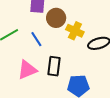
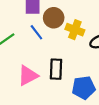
blue line: (36, 39) -> (36, 32), moved

